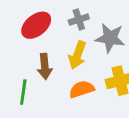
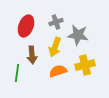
red ellipse: (36, 25) -> (26, 26), turned -30

